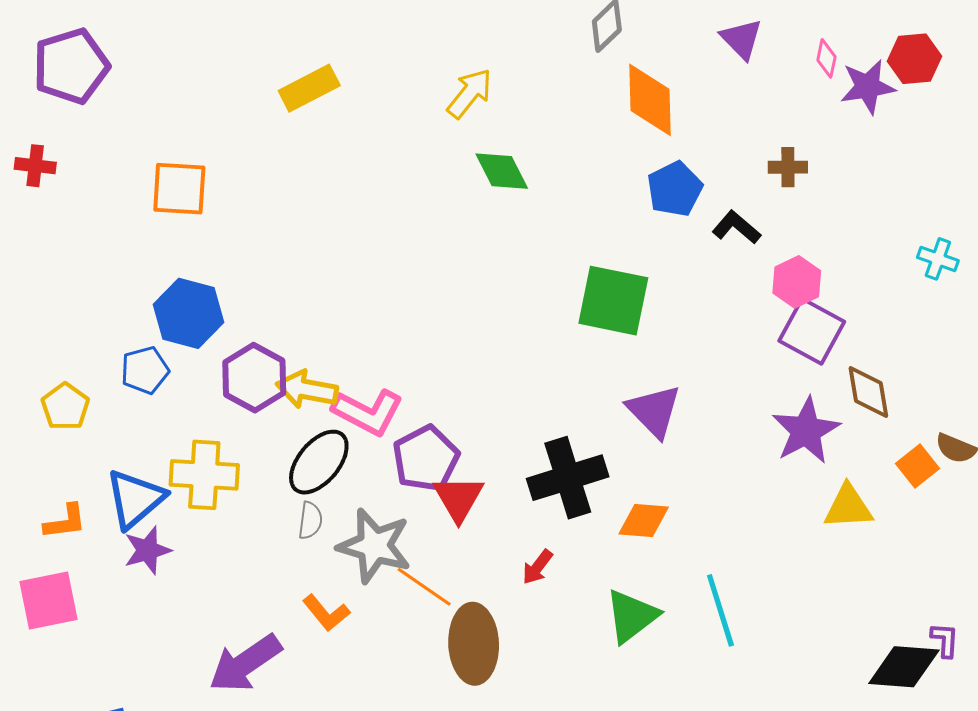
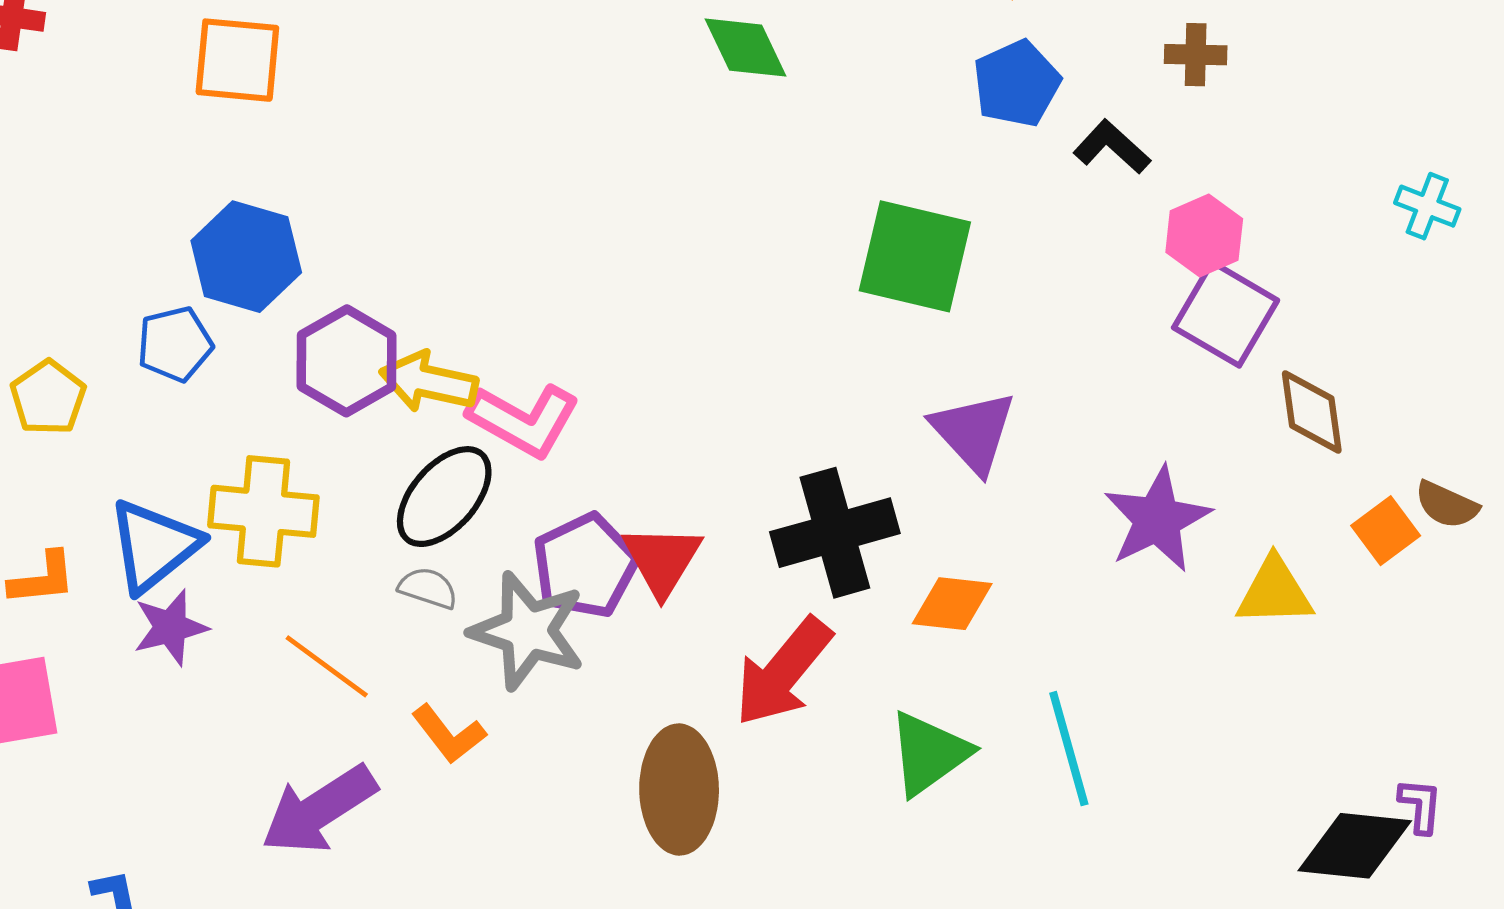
purple star: (806, 431) -> (1157, 519), moved
purple pentagon: (426, 459) -> (585, 566), moved
gray semicircle: (310, 520) -> (428, 588), turned -81
red arrow: (537, 567) -> (783, 672), size x2.0
orange line: (424, 587) -> (327, 666), moved

